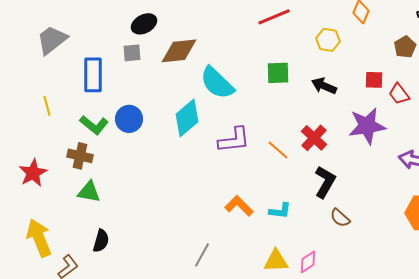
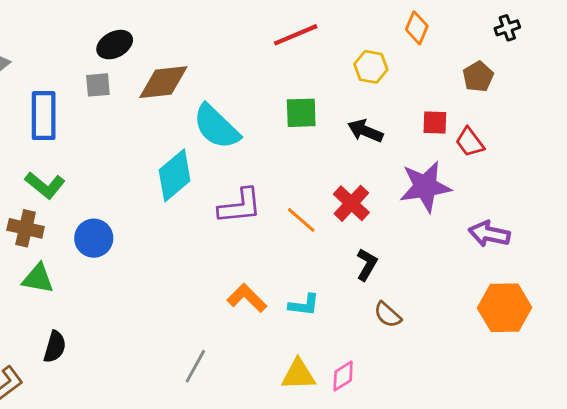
blue circle: (129, 119) -> (94, 238), moved
black L-shape: (325, 182) -> (367, 265), size x0.7

